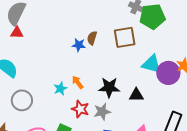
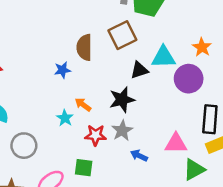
brown semicircle: (92, 38) -> (84, 47), size x1.5
blue star: (79, 45) -> (62, 70), moved
purple circle: (168, 73) -> (189, 79), moved
black triangle: (136, 95) -> (139, 70), moved

